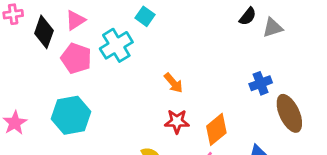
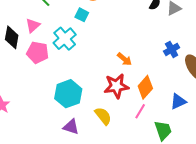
orange arrow: (173, 83) -> (125, 59), moved
cyan hexagon: (71, 115) -> (68, 94), moved
red star: (177, 121) -> (116, 86), size x1.4

